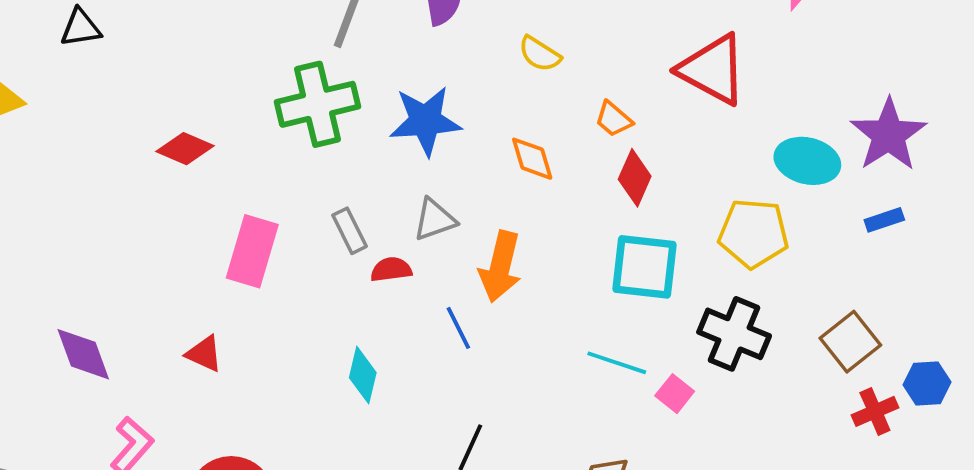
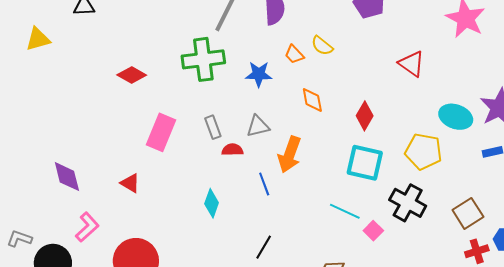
red triangle: (713, 70) -> (411, 64), size x0.7
orange trapezoid: (614, 119) -> (294, 54), moved
blue star: (425, 121) -> (259, 74), size x0.7

